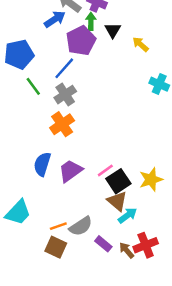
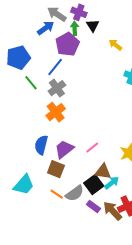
black triangle: (113, 30) -> (93, 26), moved
black square: (118, 181) -> (94, 185), moved
brown triangle: (117, 201) -> (103, 172), turned -30
orange line: (58, 226) -> (57, 194), turned 56
brown square: (56, 247) -> (56, 169), moved
brown arrow: (127, 250) -> (112, 211), size x1.5

